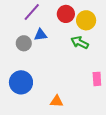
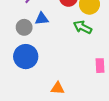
blue circle: (21, 82) -> (26, 57), moved

